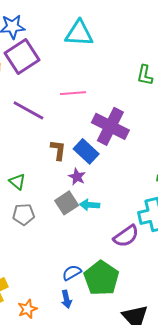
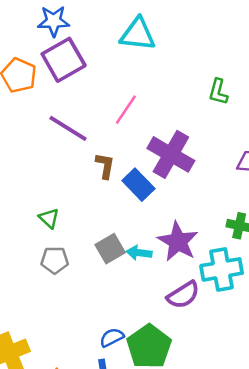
pink line: (73, 93) -> (126, 110), turned -55
brown L-shape: (58, 150) -> (105, 166), moved
purple star: (77, 177) -> (178, 241), moved, size x1.8

